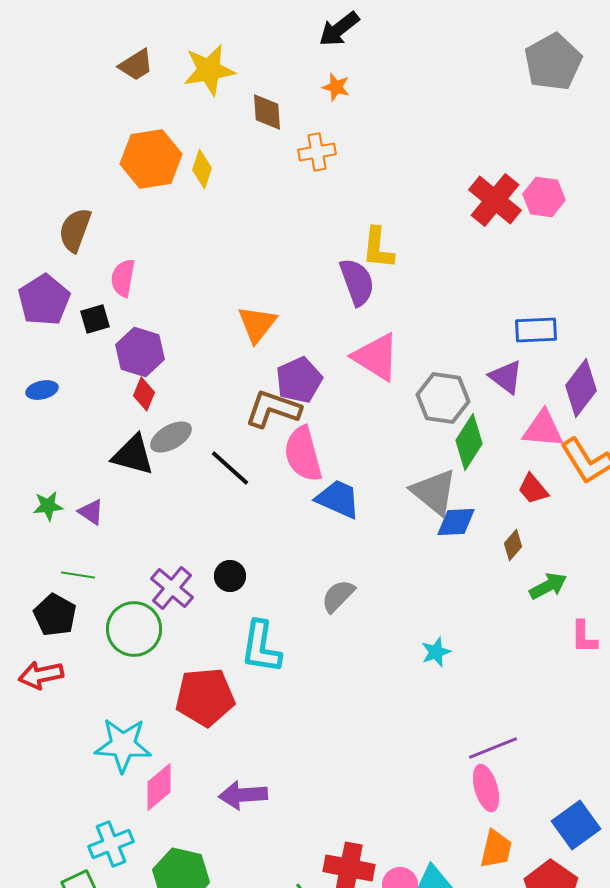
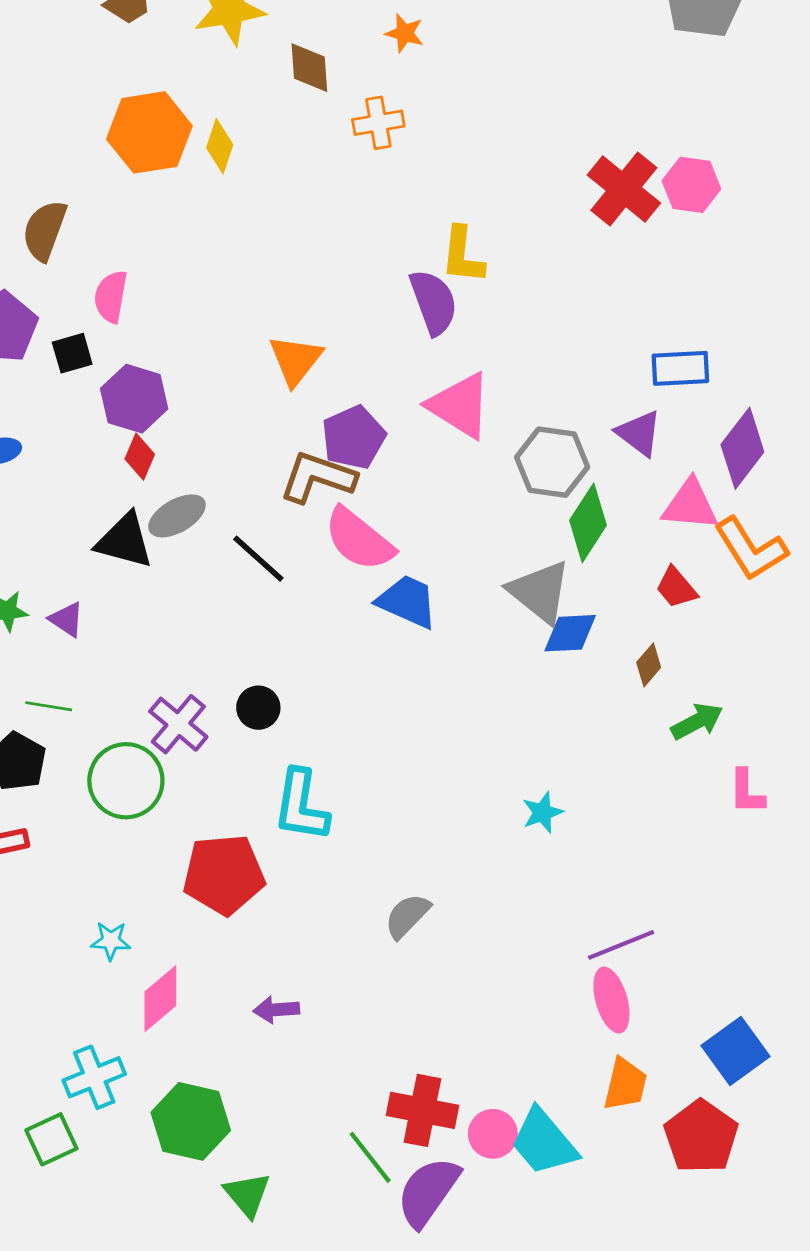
pink semicircle: (303, 454) -> (359, 539), turned -36
gray semicircle: (338, 596) -> (407, 916), moved
cyan star: (123, 745) -> (111, 941), size x0.5
purple arrow: (243, 795) -> (276, 1010), size x0.7

